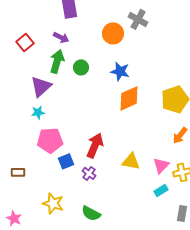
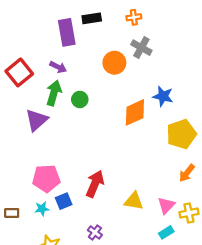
red square: (25, 42) -> (19, 72), size x1.4
blue star: (120, 71) -> (163, 96), moved
orange diamond: (129, 98) -> (135, 112), moved
cyan star: (38, 112) -> (42, 209), moved
purple cross: (89, 173) -> (95, 232), moved

